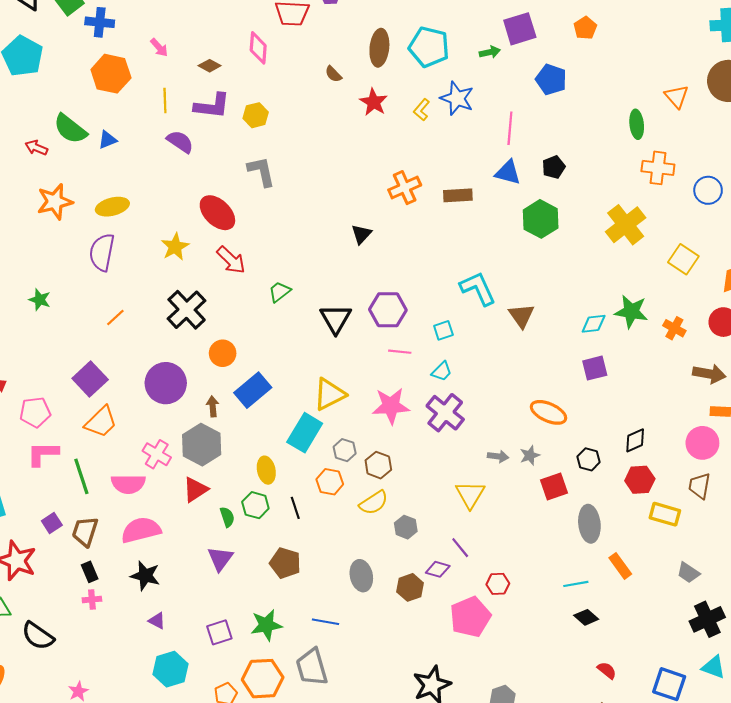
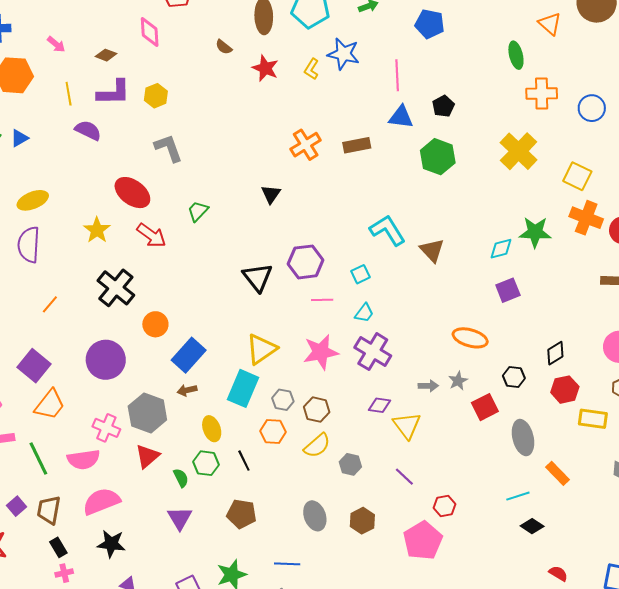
green trapezoid: (279, 292) -> (198, 211), moved
orange cross: (674, 328) -> (586, 218), moved, size x1.5
brown arrow: (213, 406) -> (187, 390), moved, turned -90
purple diamond: (438, 569) -> (379, 405), moved

